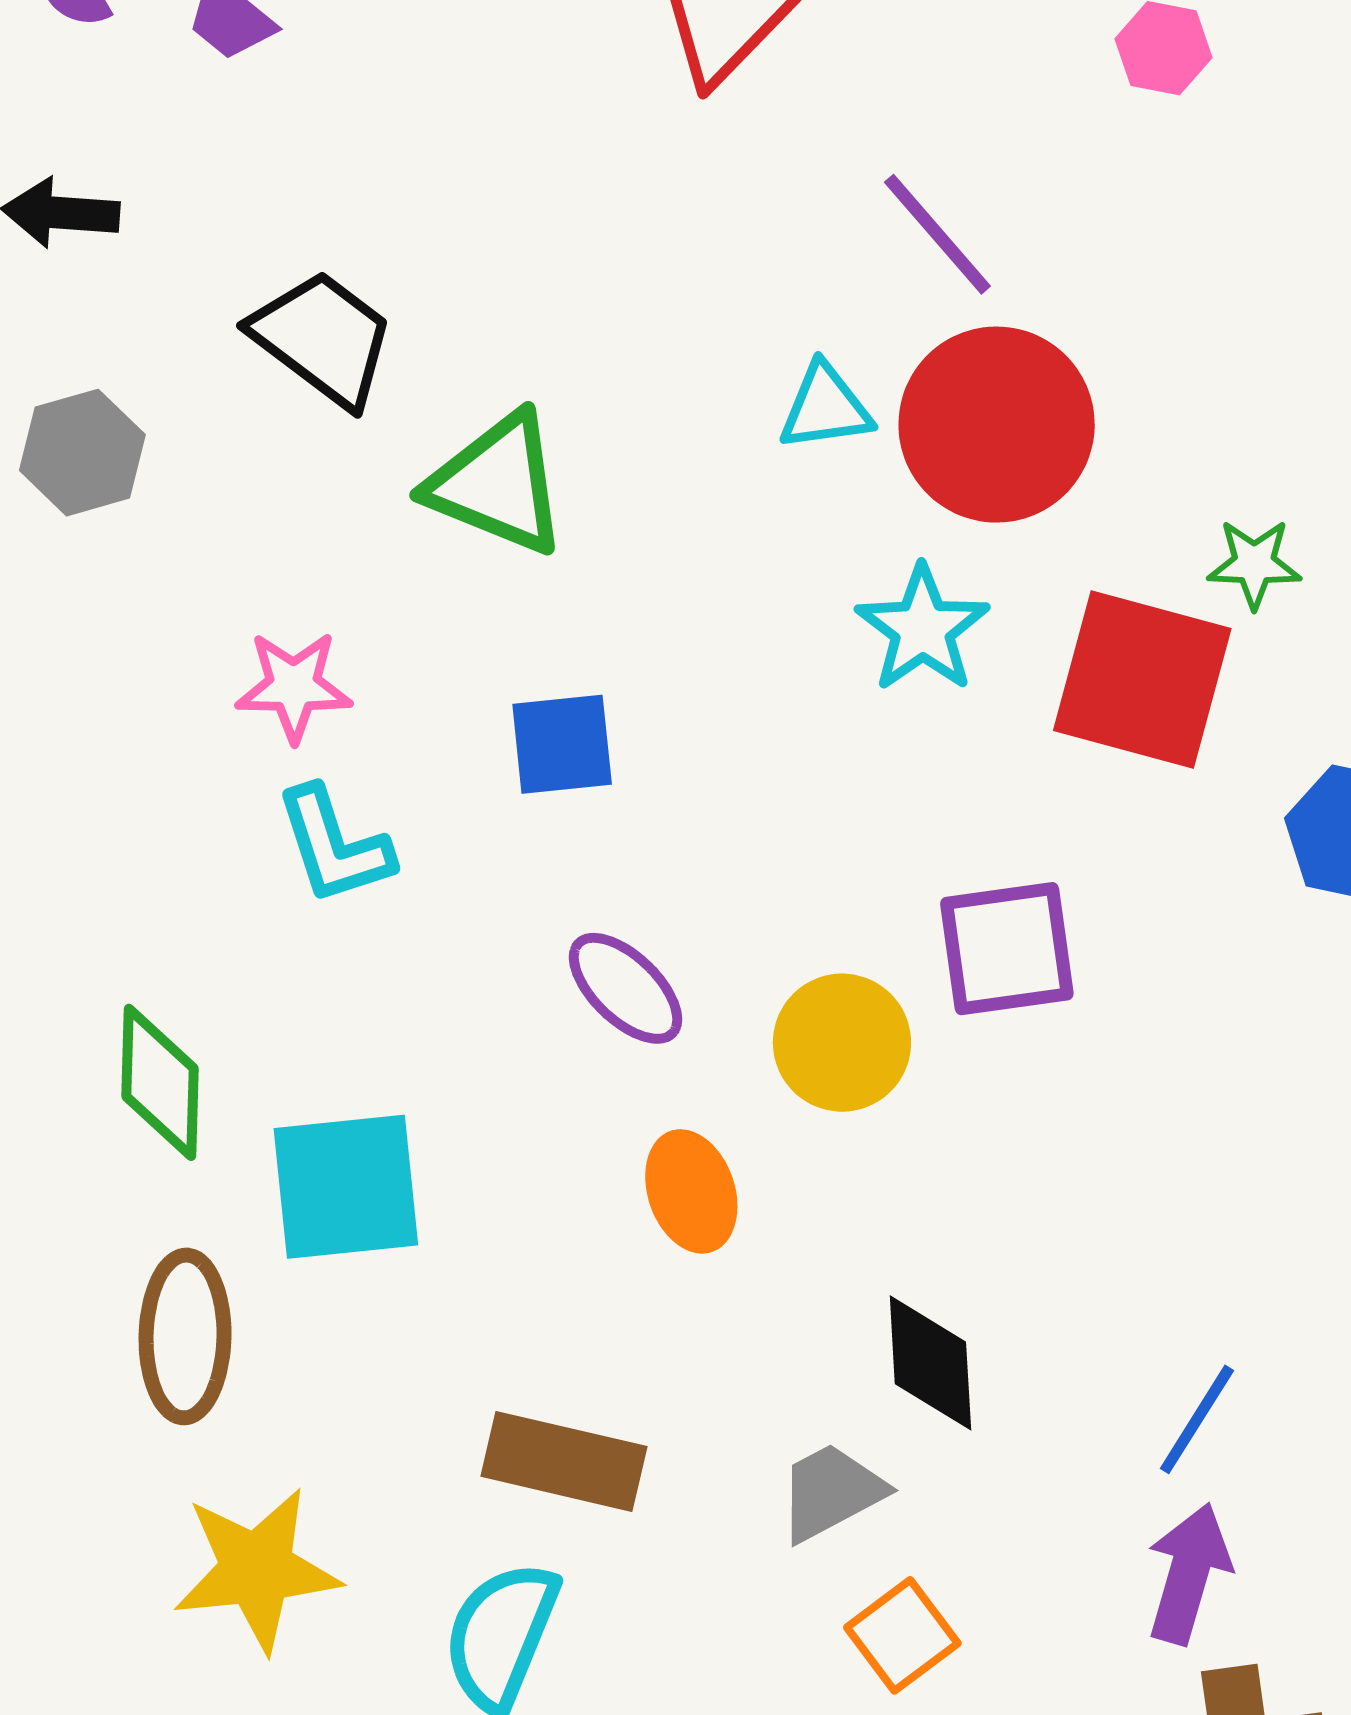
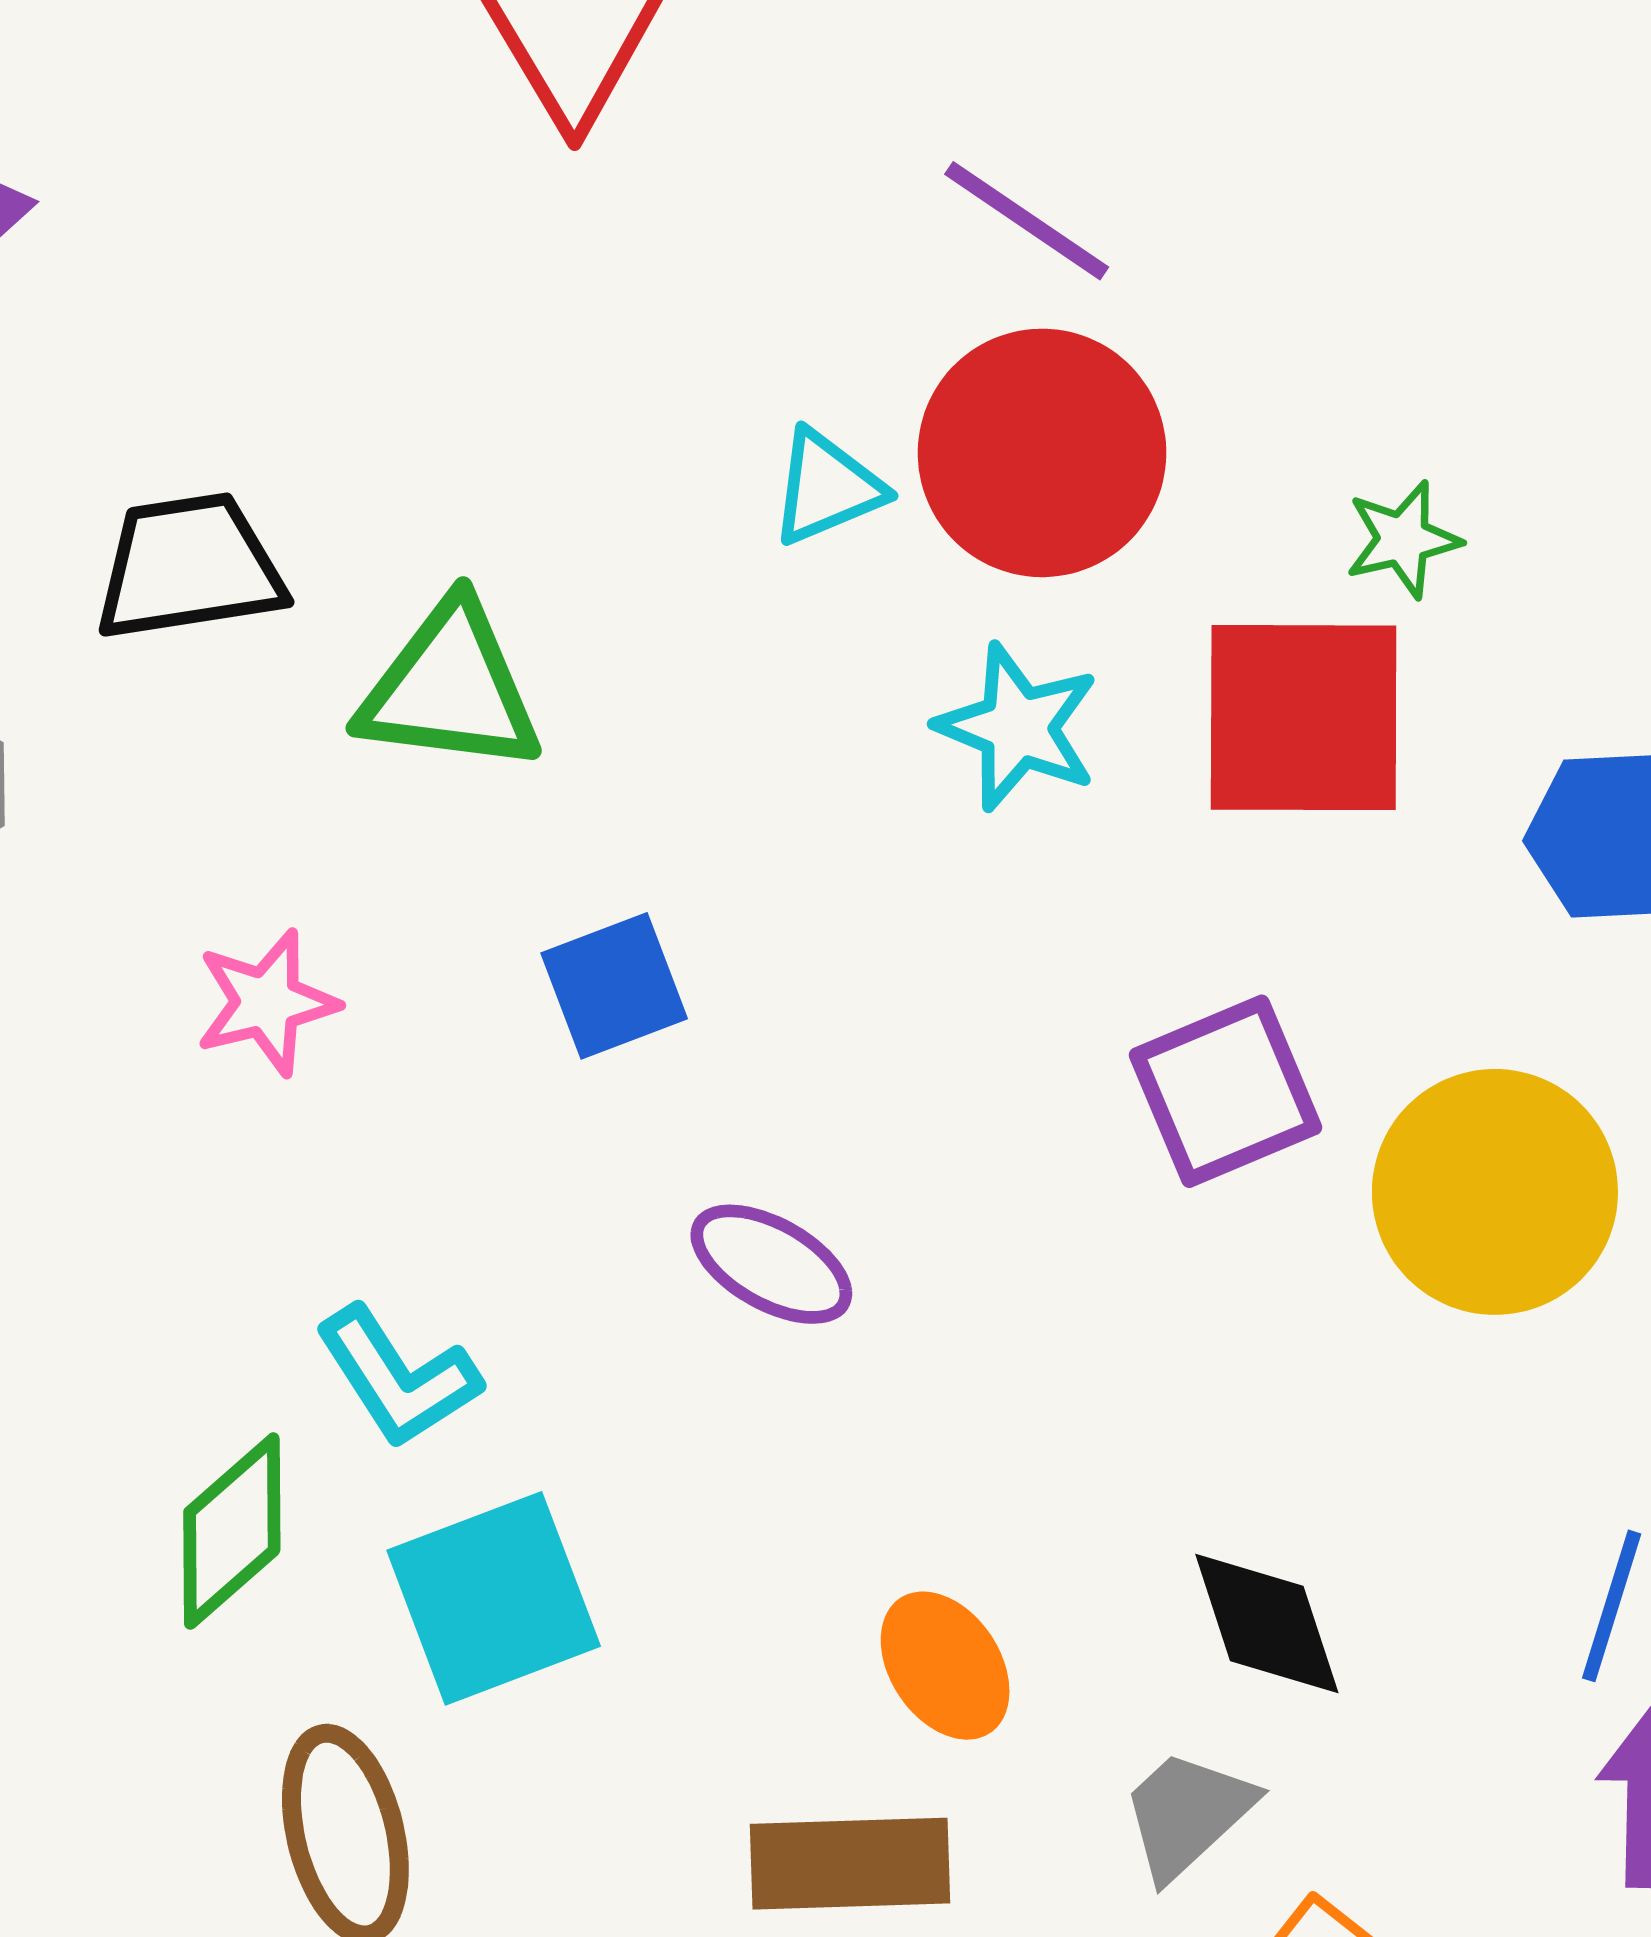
purple line: (937, 234) -> (1027, 221), moved
black trapezoid: (323, 338) -> (189, 567), turned -31
cyan L-shape: (334, 846) -> (398, 1377), moved
yellow circle: (842, 1043) -> (1495, 1192), moved, size x1.4
green diamond: (160, 1082) -> (232, 1531), turned 62
orange ellipse: (691, 1191) -> (945, 1666), moved

